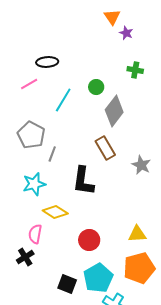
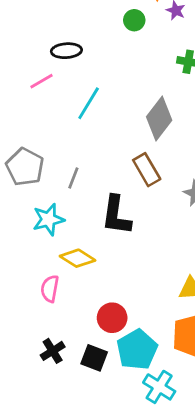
green circle: (96, 87) -> (134, 20), moved
gray pentagon: (31, 135) -> (25, 167), moved
red circle: (89, 240) -> (112, 318), moved
black cross: (25, 257) -> (53, 351), moved

